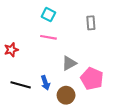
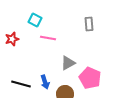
cyan square: (48, 15) -> (35, 20), moved
red star: (11, 50) -> (12, 39), moved

